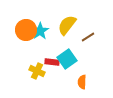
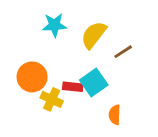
orange circle: (26, 30) -> (32, 77), moved
cyan star: (40, 31) -> (54, 25), moved, turned 30

